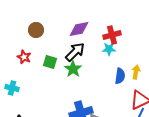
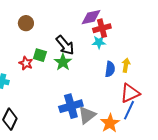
purple diamond: (79, 29) -> (91, 17), moved
black arrow: (75, 52) -> (65, 45), turned 95
red star: (24, 57) -> (26, 63), moved

